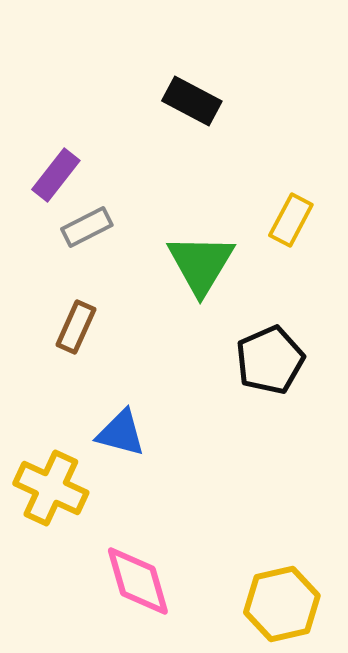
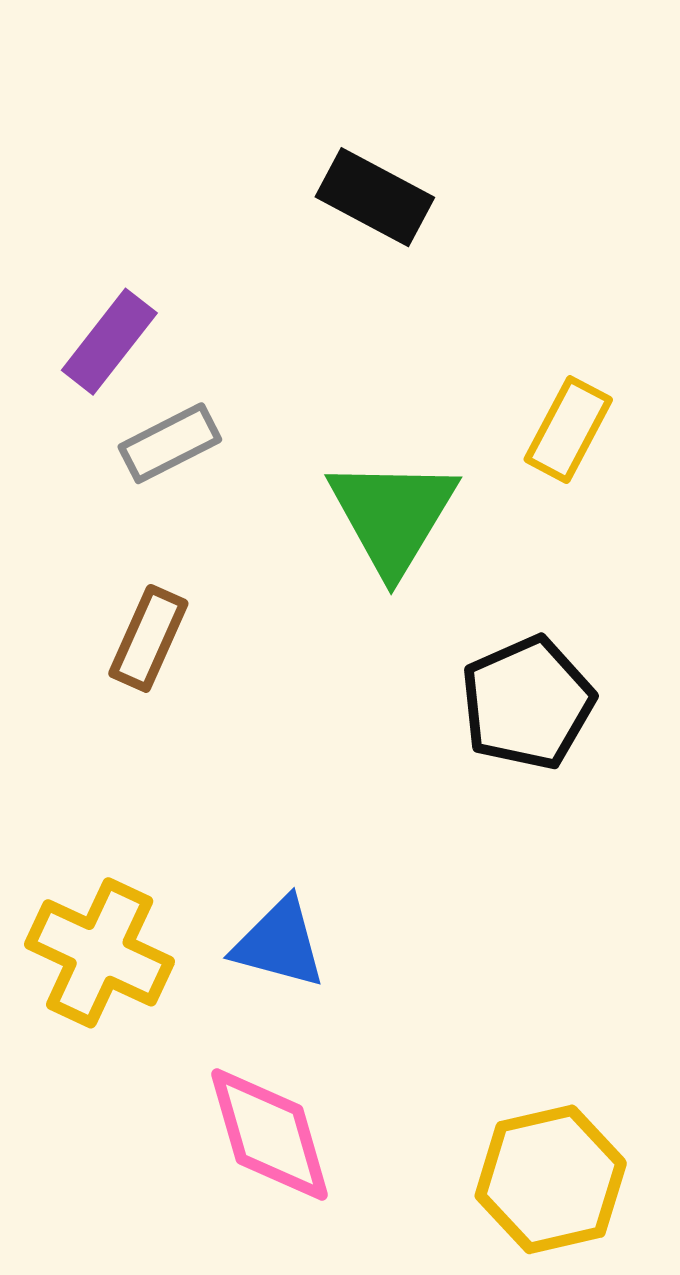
blue triangle: (121, 433) -> (279, 943), moved

